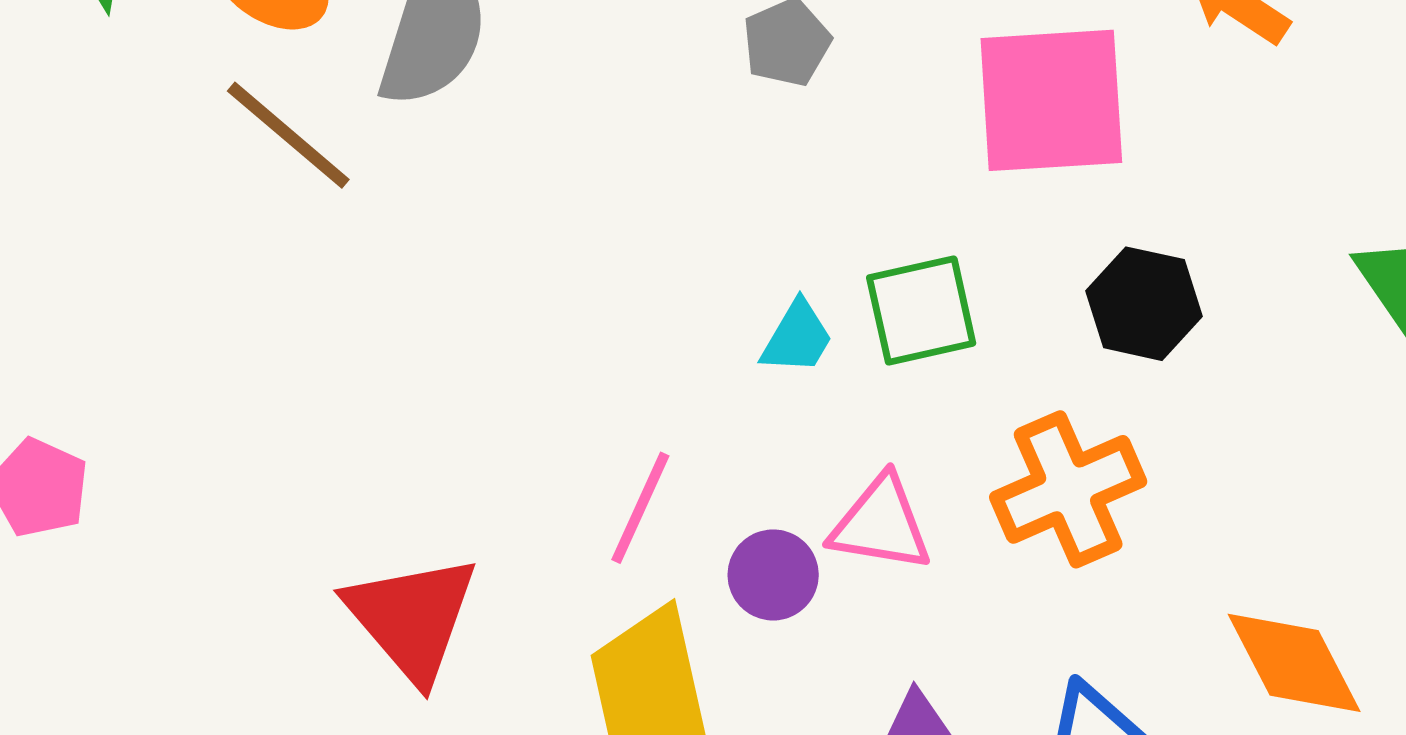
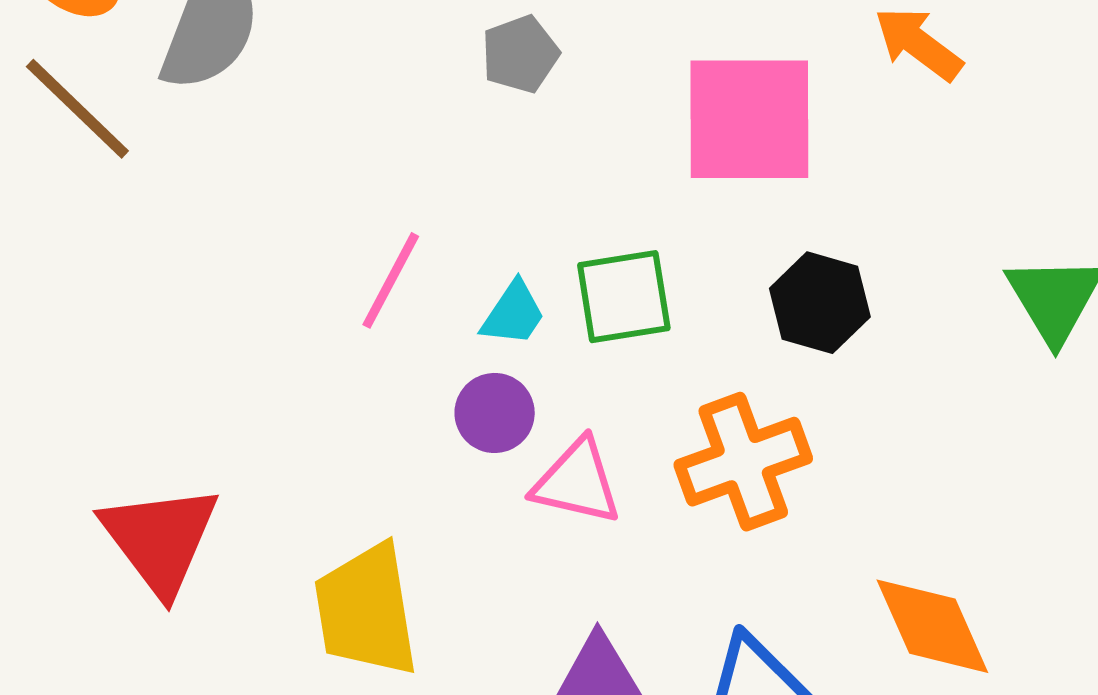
pink line: (640, 508) -> (391, 280), moved
purple circle: (773, 575) -> (495, 413), moved

